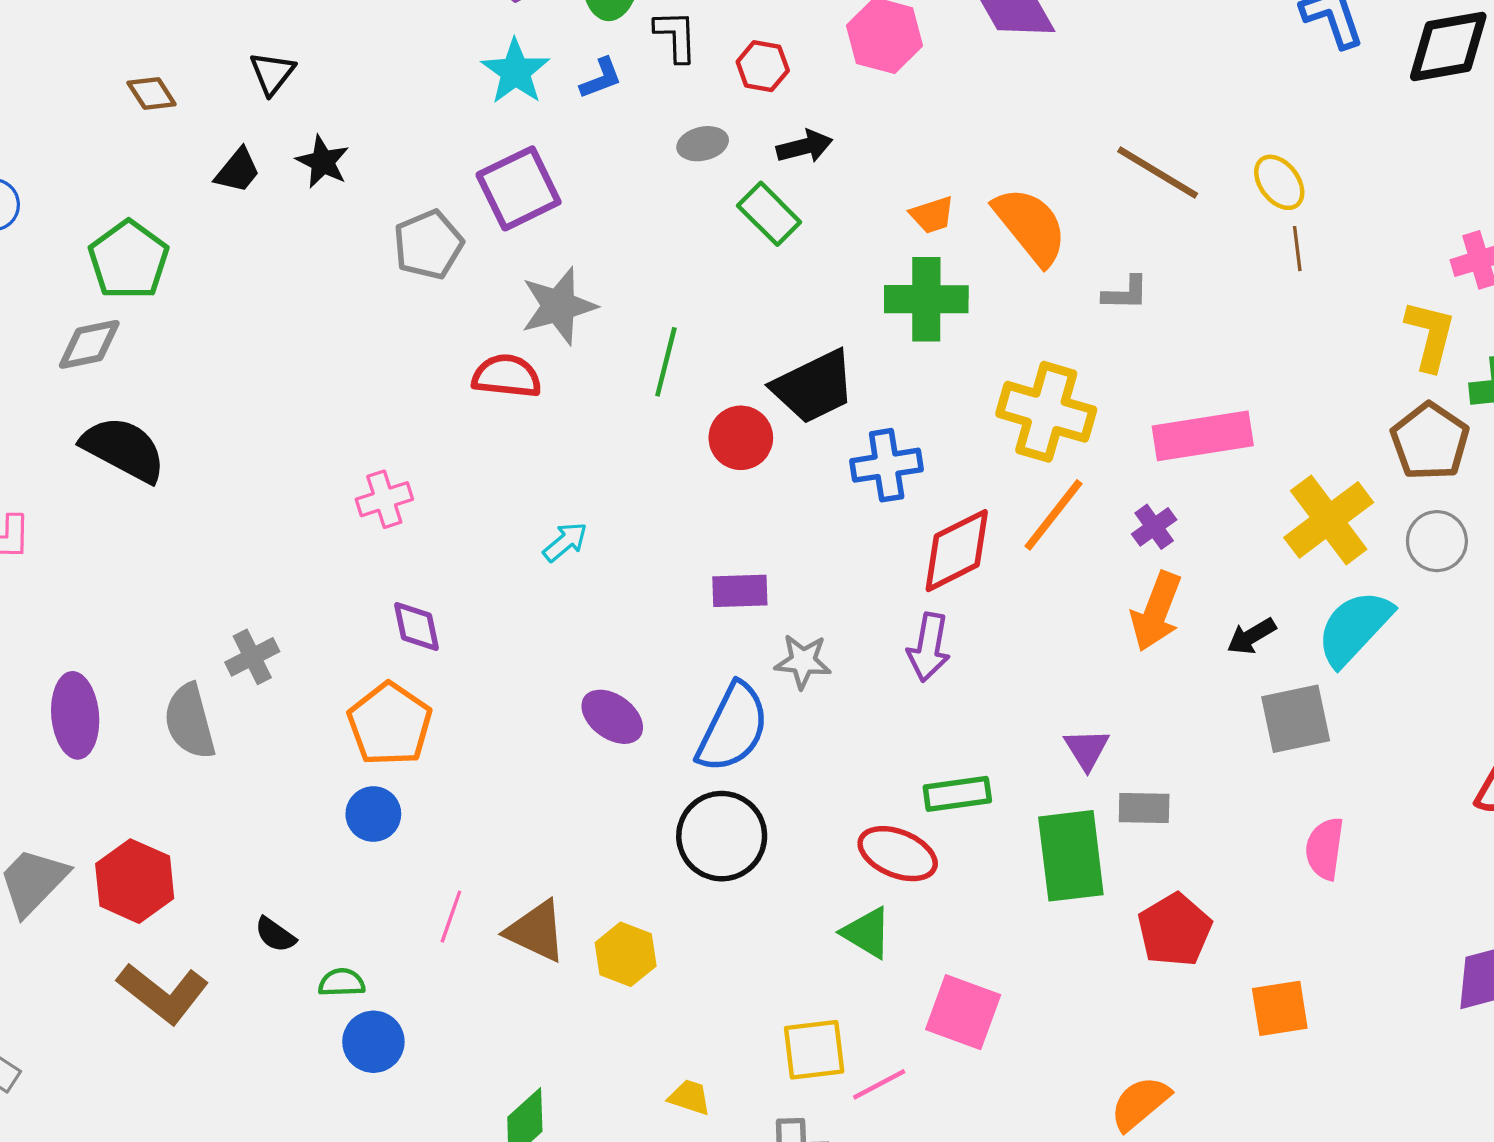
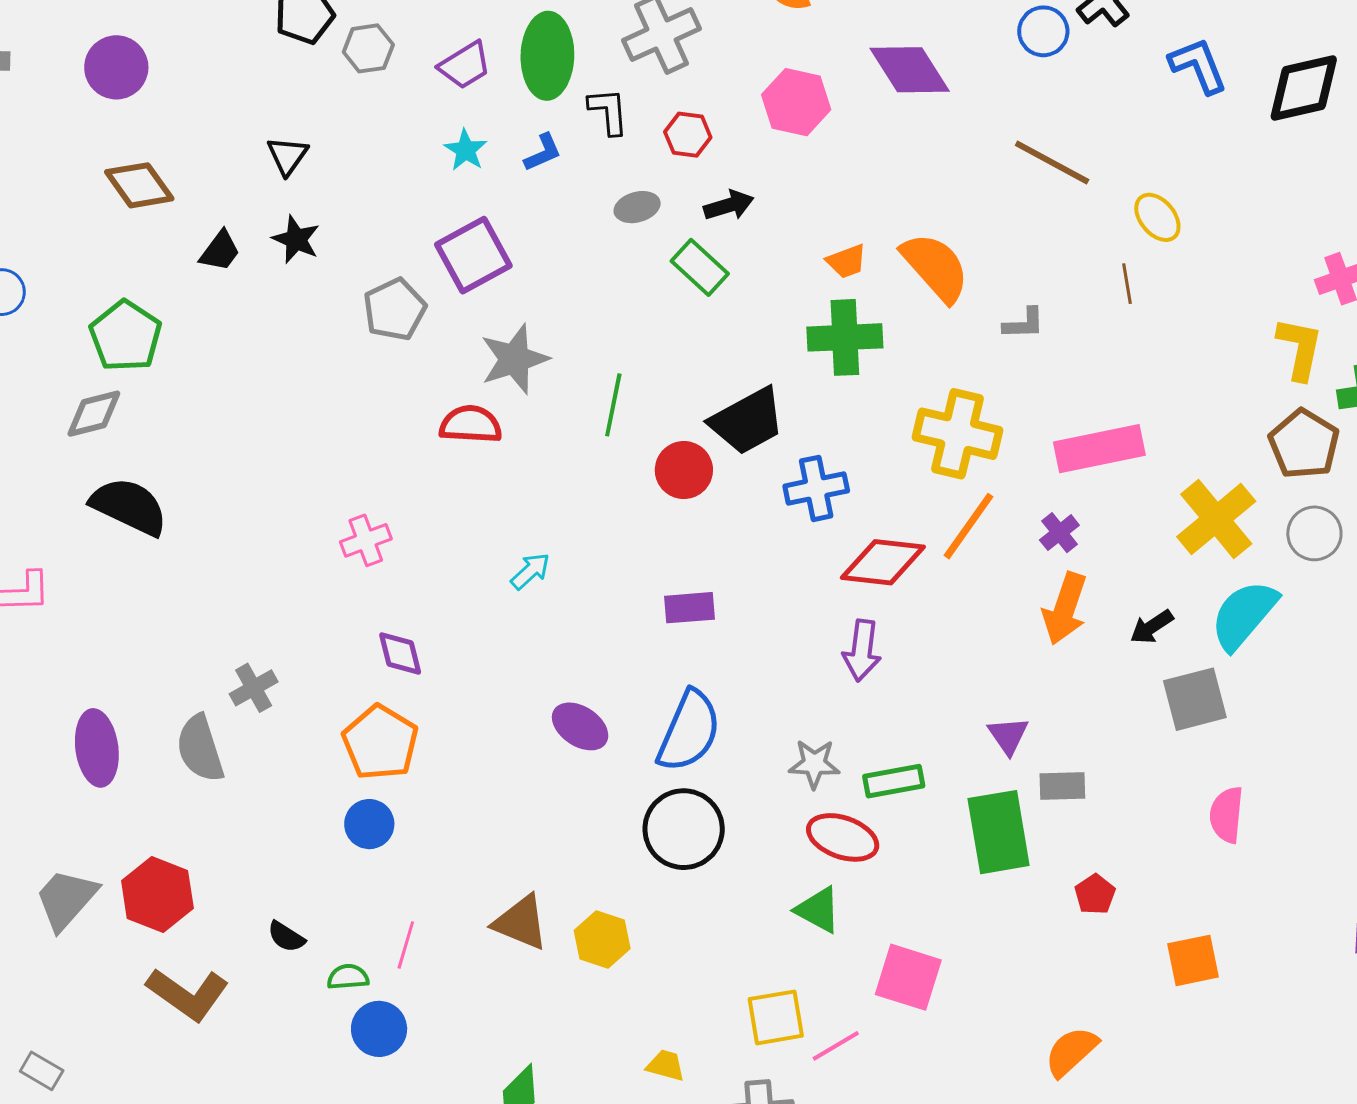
cyan star: (515, 72) -> (466, 150), size x0.7
black triangle: (272, 73) -> (287, 156), moved
brown diamond: (152, 93) -> (139, 185), size x1.5
brown line: (1158, 173) -> (1052, 163), moved
brown line: (1297, 249) -> (1127, 284), moved
red diamond: (957, 551) -> (883, 562), turned 36
gray star: (803, 661) -> (814, 764), moved
pink line: (451, 917) -> (406, 945), moved
red pentagon: (1175, 930) -> (1095, 894), size x0.6

